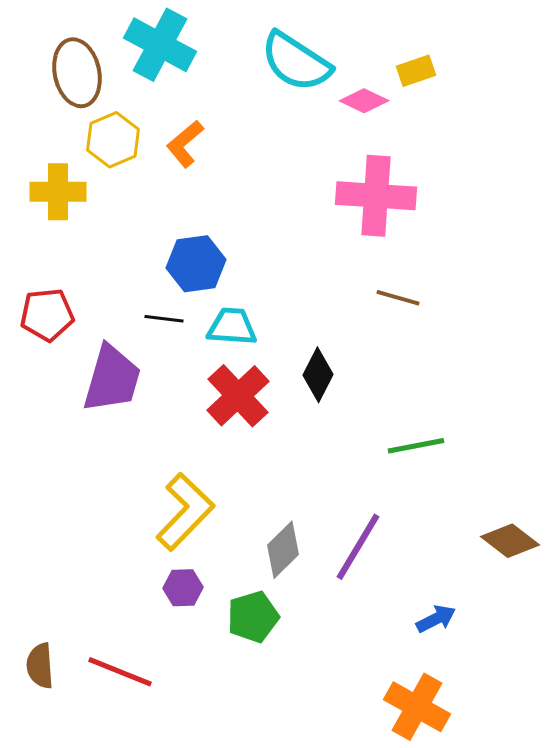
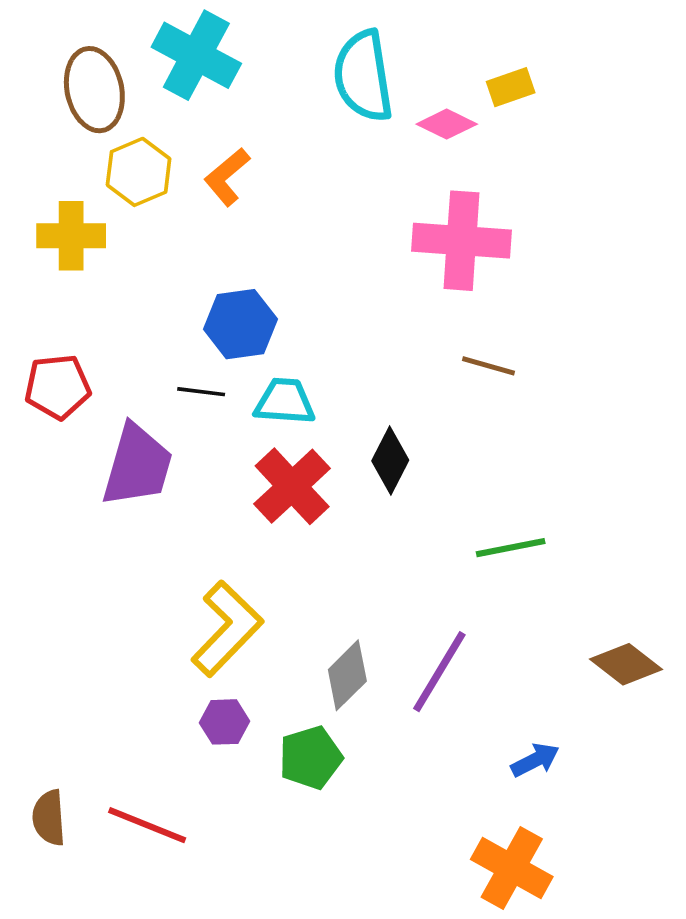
cyan semicircle: (296, 62) -> (363, 76), turned 48

